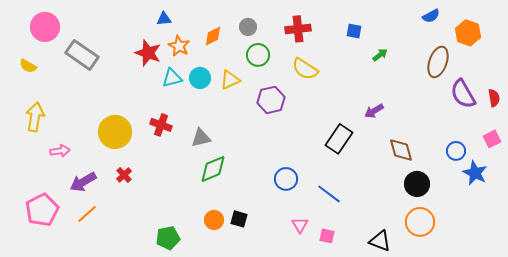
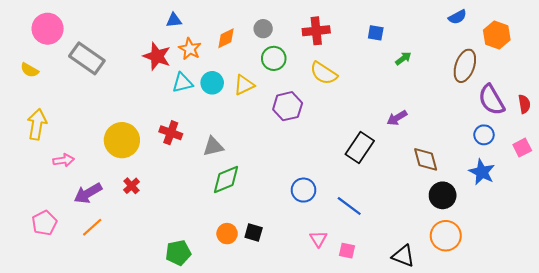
blue circle: (456, 151) -> (484, 135), moved
blue star: (475, 173) -> (482, 172), moved
pink pentagon: (42, 210) -> (44, 223), size x0.7

